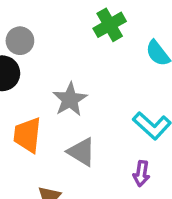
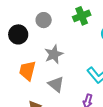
gray circle: (20, 41) -> (44, 20), moved

